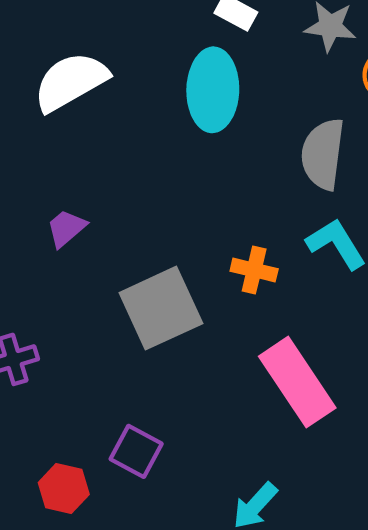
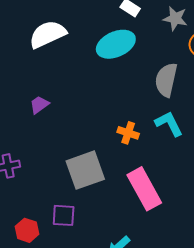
cyan ellipse: (213, 90) -> (116, 44), turned 60
gray square: (161, 308) -> (85, 170), moved
purple square: (136, 451) -> (64, 215), turned -30

